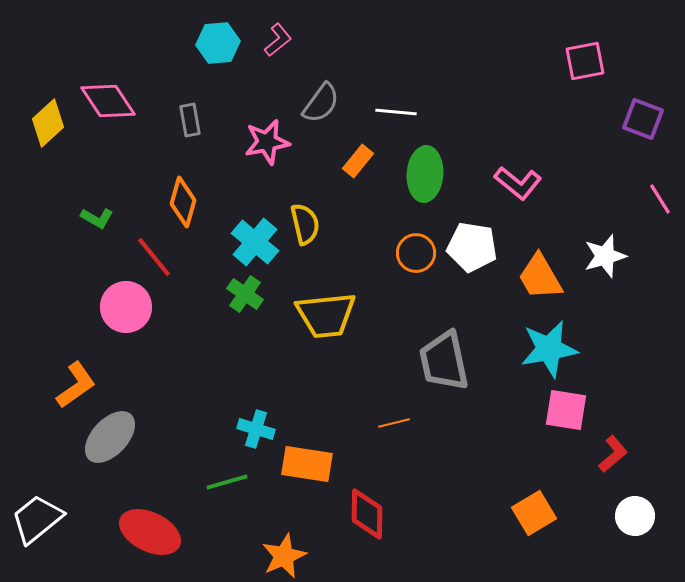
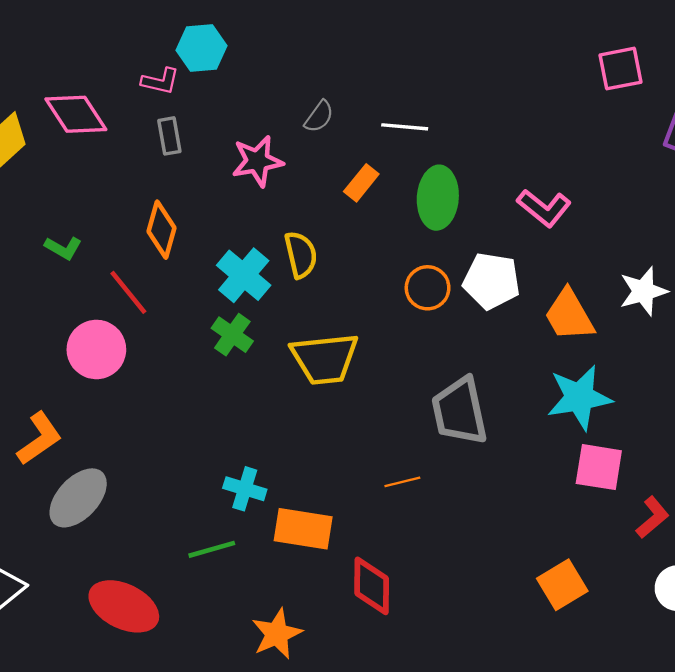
pink L-shape: (278, 40) -> (160, 81), moved, turned 52
gray semicircle: (321, 103) -> (319, 117), size x0.7

